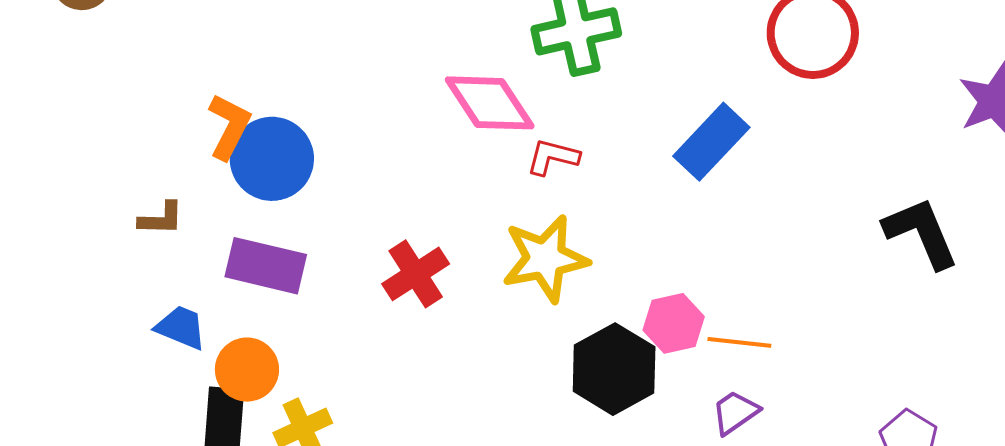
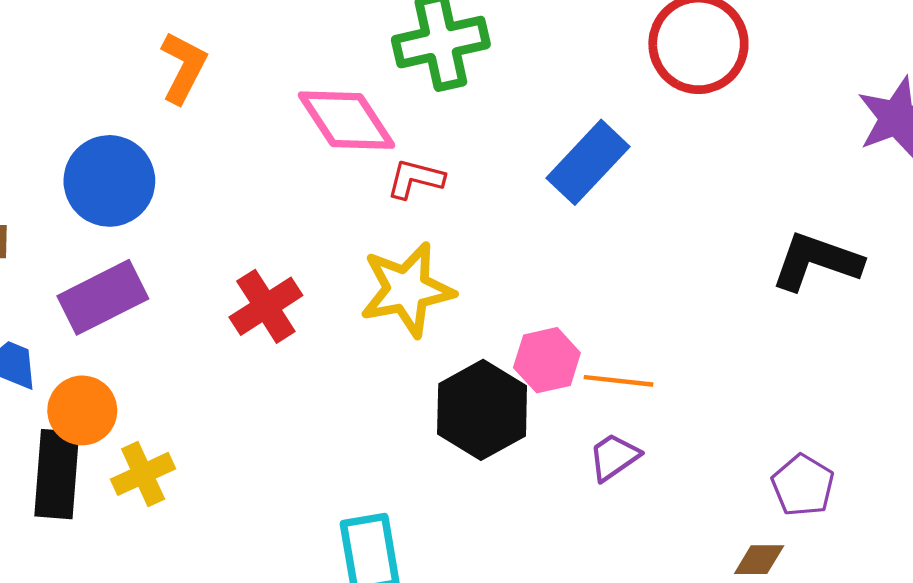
orange L-shape: (229, 127) -> (183, 67), moved
black L-shape: (921, 233) -> (816, 261), turned -48
purple rectangle: (266, 266) -> (103, 297), turned -40

